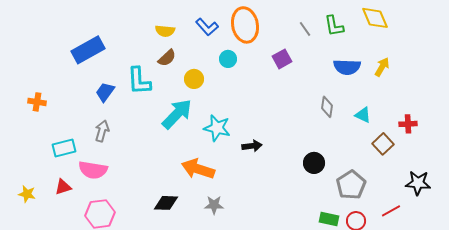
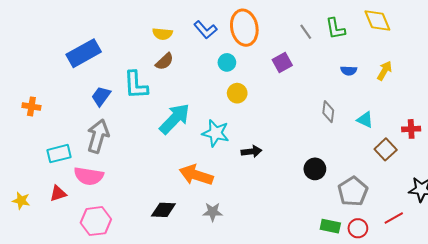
blue semicircle: (347, 67) -> (349, 71), size x0.6
yellow circle: (194, 79) -> (237, 93), moved
gray arrow: (102, 131) -> (98, 136), size x1.5

